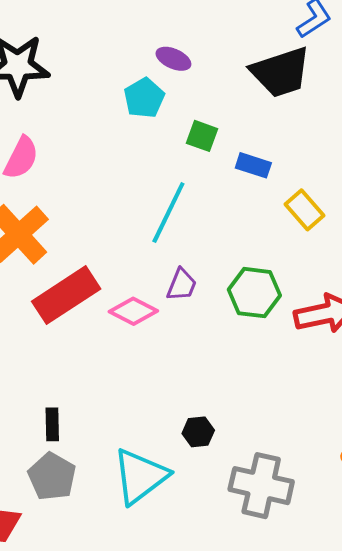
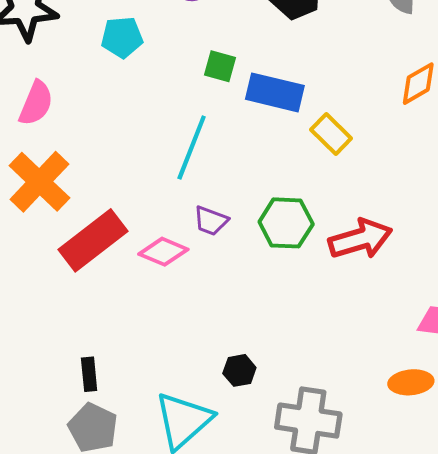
cyan pentagon: (144, 98) -> (122, 37), moved, turned 30
blue rectangle: (253, 165) -> (275, 92), size x1.6
purple trapezoid: (182, 285) -> (211, 221), turned 93

